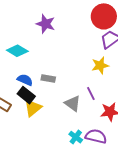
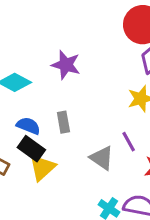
purple star: (46, 24) -> (66, 65), moved
gray rectangle: (48, 79) -> (63, 122), turned 72

